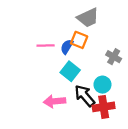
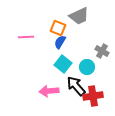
orange square: (79, 40) -> (58, 28), moved
pink line: (46, 46) -> (26, 37), moved
cyan circle: (102, 85) -> (87, 67), moved

